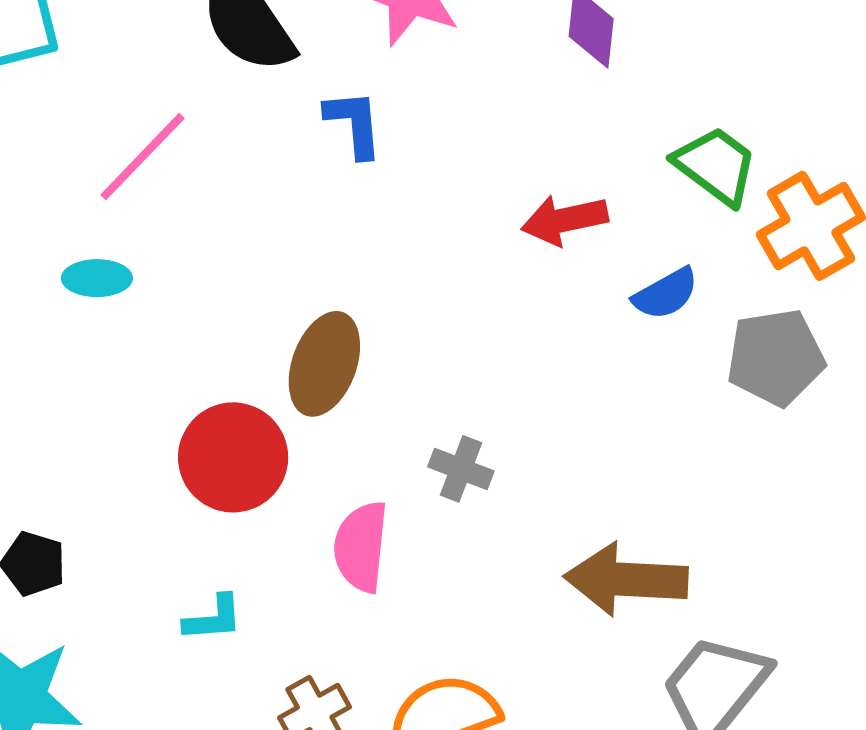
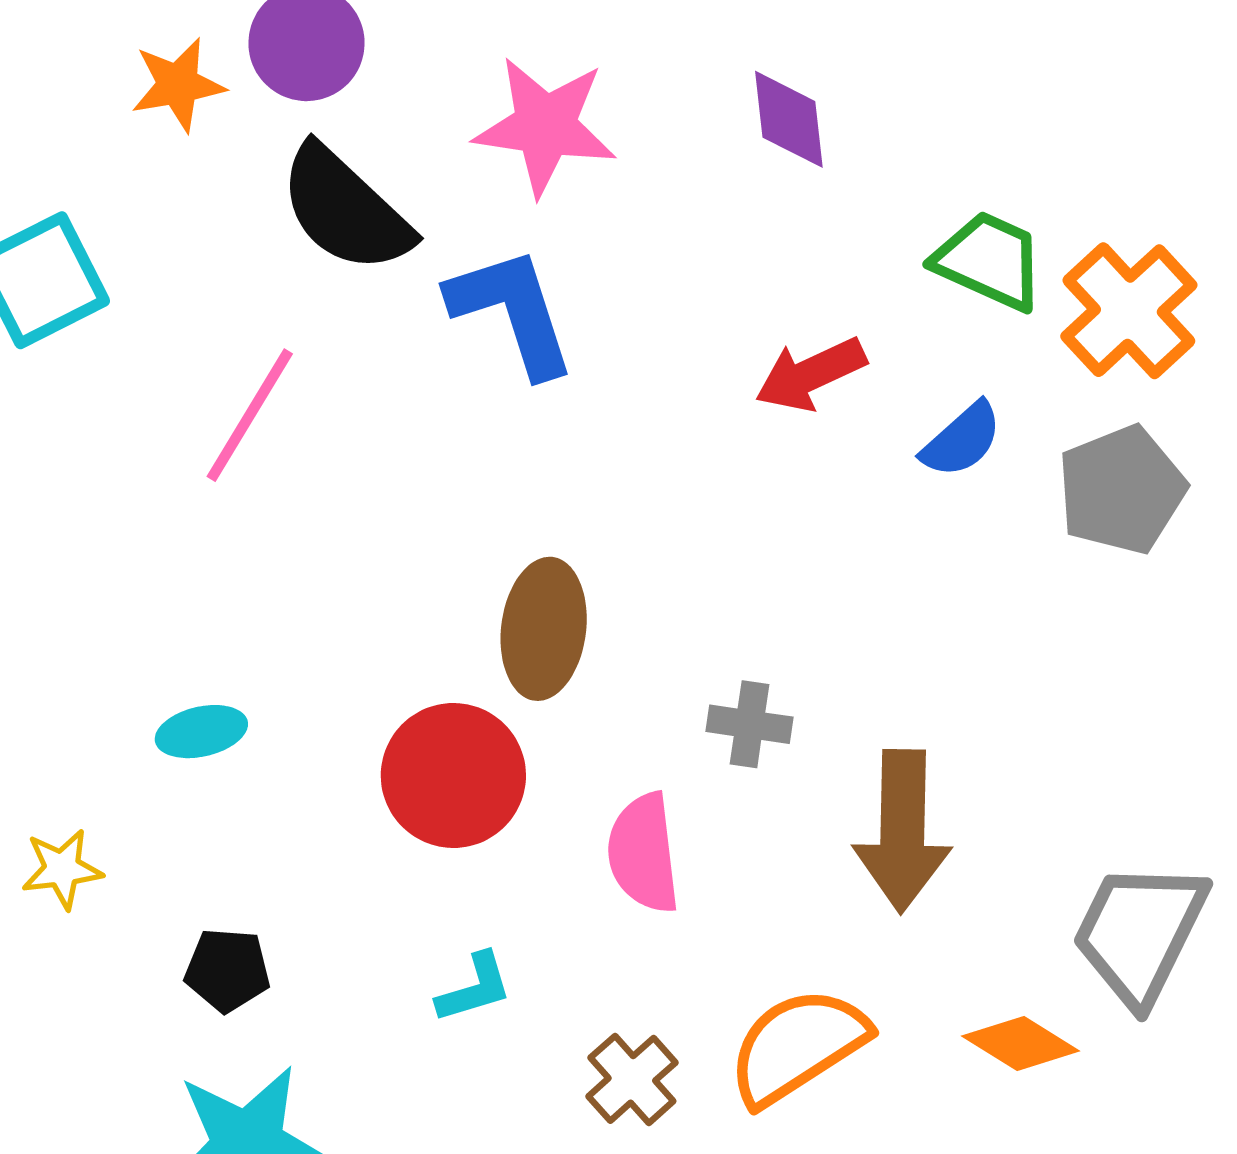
blue L-shape: (354, 124) -> (512, 311), size x1.5
cyan ellipse: (97, 278) -> (201, 732), moved
brown arrow: (626, 579) -> (902, 831), moved, turned -79

